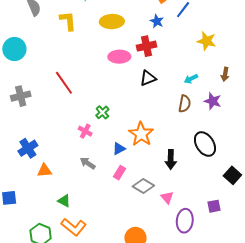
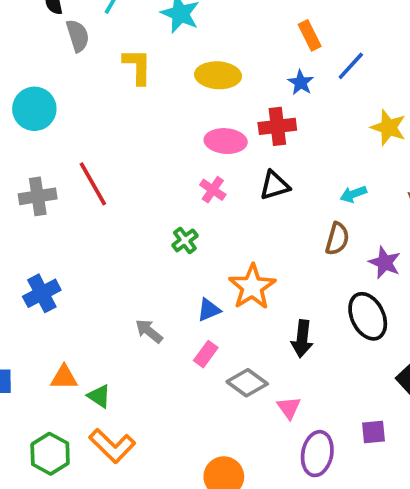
red line: (64, 83) -> (93, 184), moved
purple star: (213, 101) -> (385, 263), moved
pink cross: (85, 131) -> (213, 190), moved
orange triangle: (45, 170) -> (64, 377), moved

